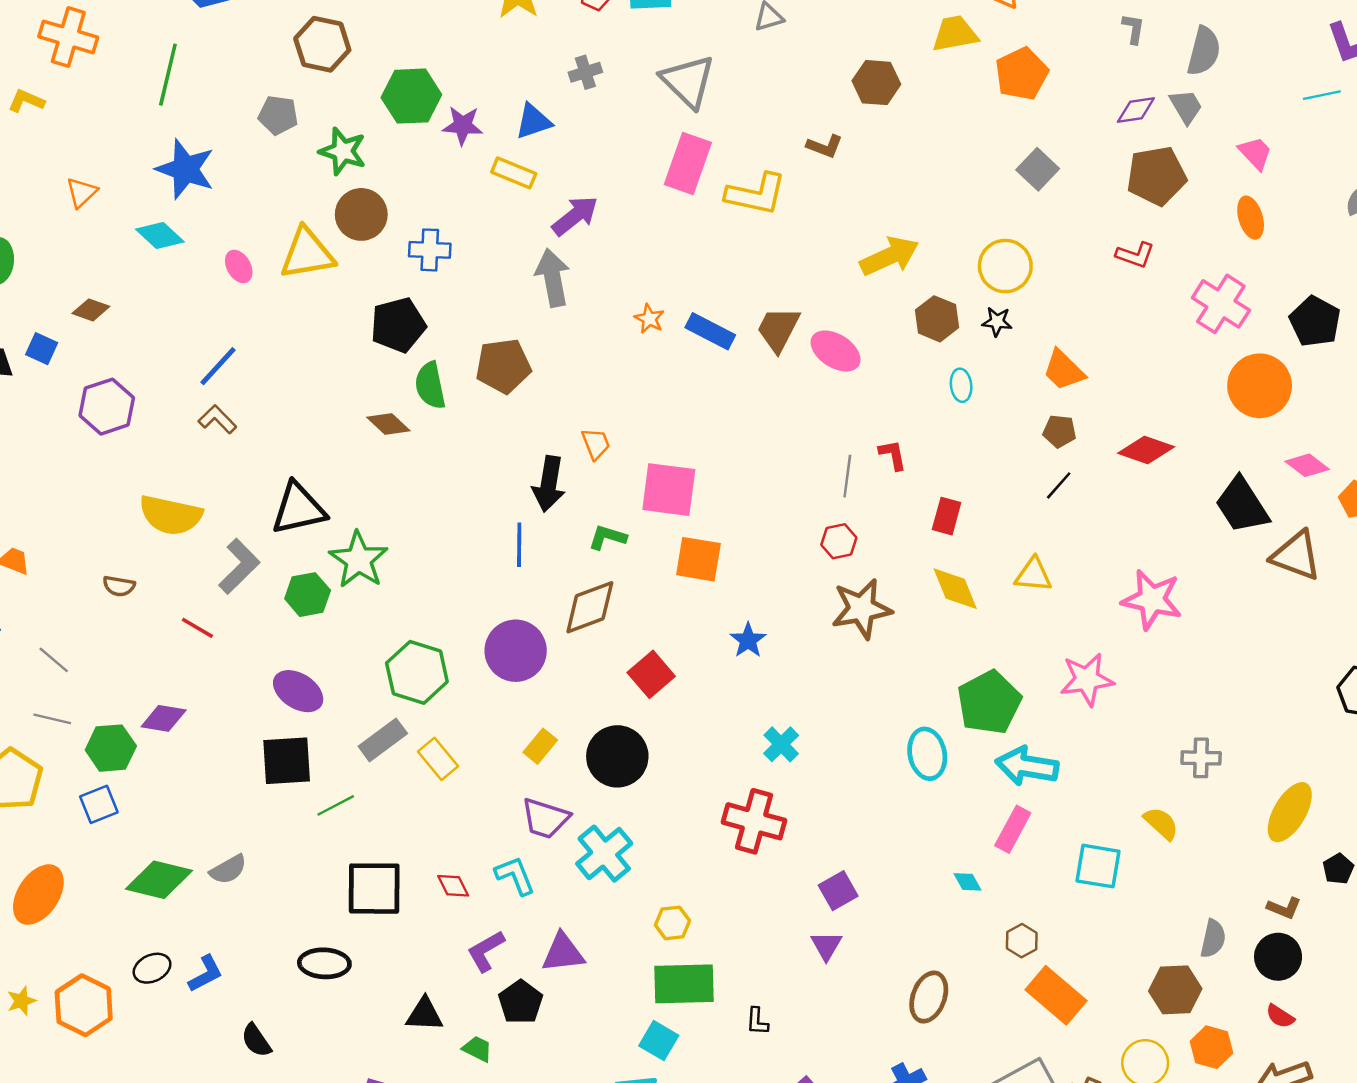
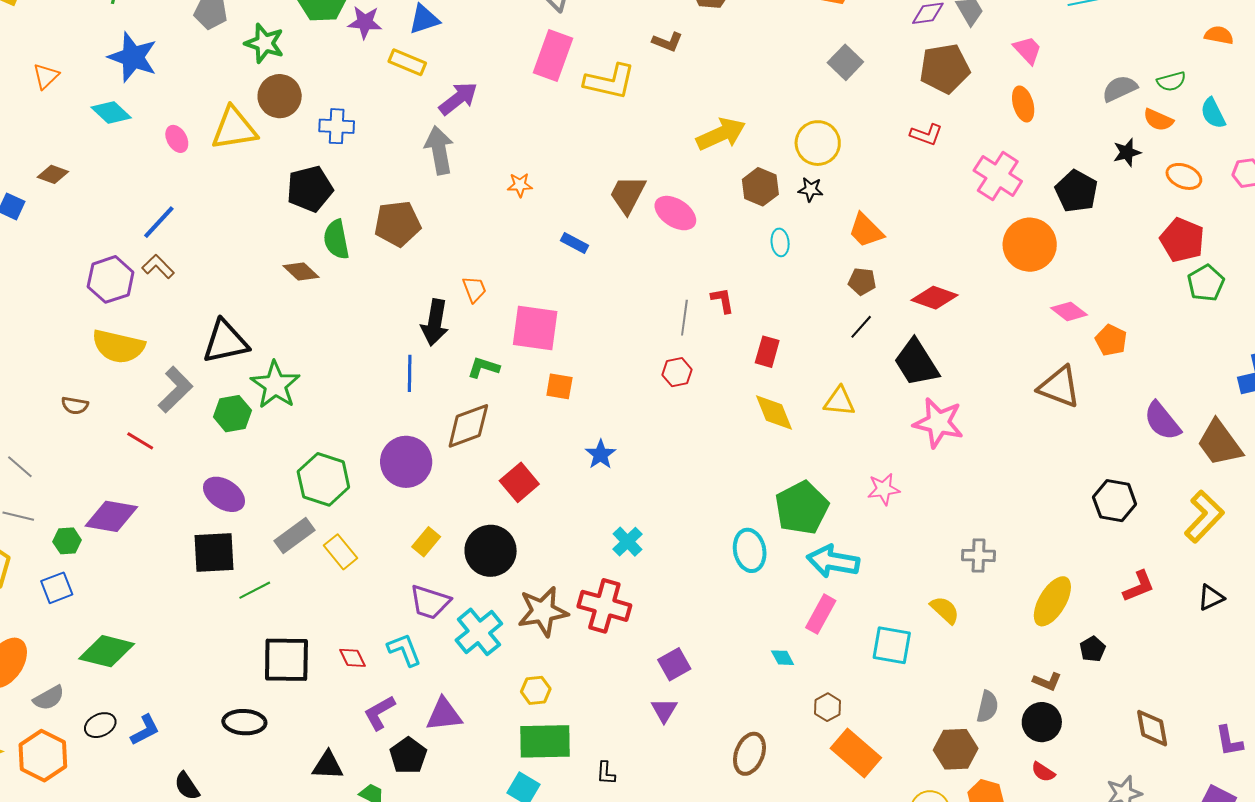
orange star: (649, 319) -> (520, 185), turned -30
blue rectangle: (710, 331) -> (575, 243), moved, size x0.7
purple hexagon: (107, 407) -> (111, 279), moved
black trapezoid: (1242, 505) -> (916, 363), moved
orange square: (698, 559) -> (559, 386), size x0.7
brown star: (862, 609) -> (543, 611), moved
pink star: (1087, 679) -> (884, 489), size x0.7
purple diamond: (164, 718) -> (111, 516), size x1.4
green hexagon: (111, 748) -> (67, 541), size x0.7
gray semicircle: (228, 869) -> (49, 698), moved

